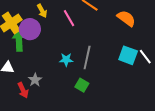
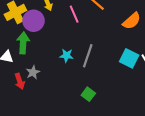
orange semicircle: (126, 18) -> (132, 21), turned 96
green arrow: (19, 40) -> (23, 43), moved
green square: (82, 85) -> (88, 94), moved

